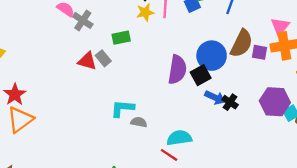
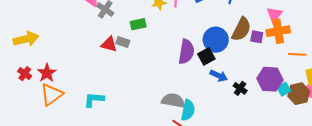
gray rectangle: (103, 58) -> (123, 42), turned -32
black cross: (230, 102) -> (240, 88), moved
cyan L-shape: (122, 108) -> (94, 100), moved
gray semicircle: (139, 122) -> (173, 100), moved, size x1.6
cyan semicircle: (179, 138) -> (188, 110), turned 110

